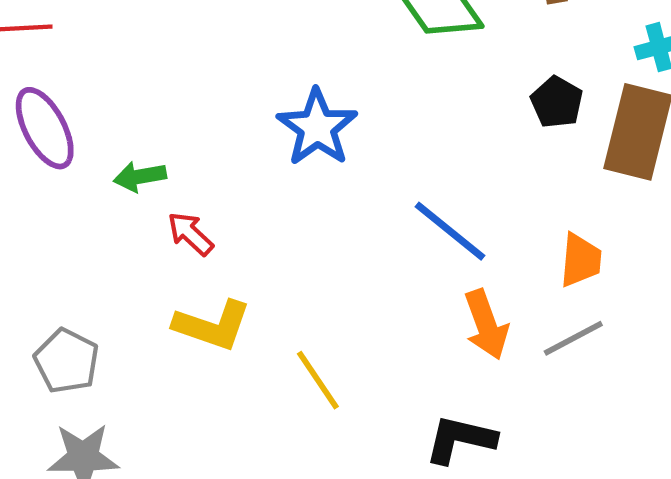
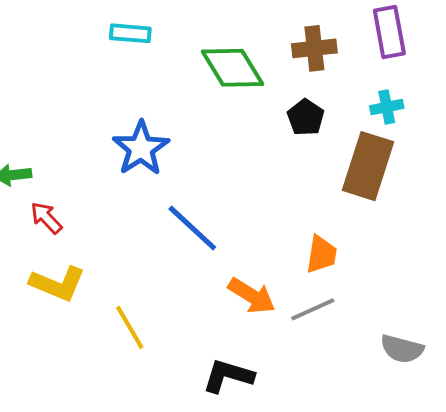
black pentagon: (557, 102) -> (306, 117), moved
blue line: (450, 231) -> (192, 228), moved
orange arrow: (486, 325) -> (252, 296), turned -42

